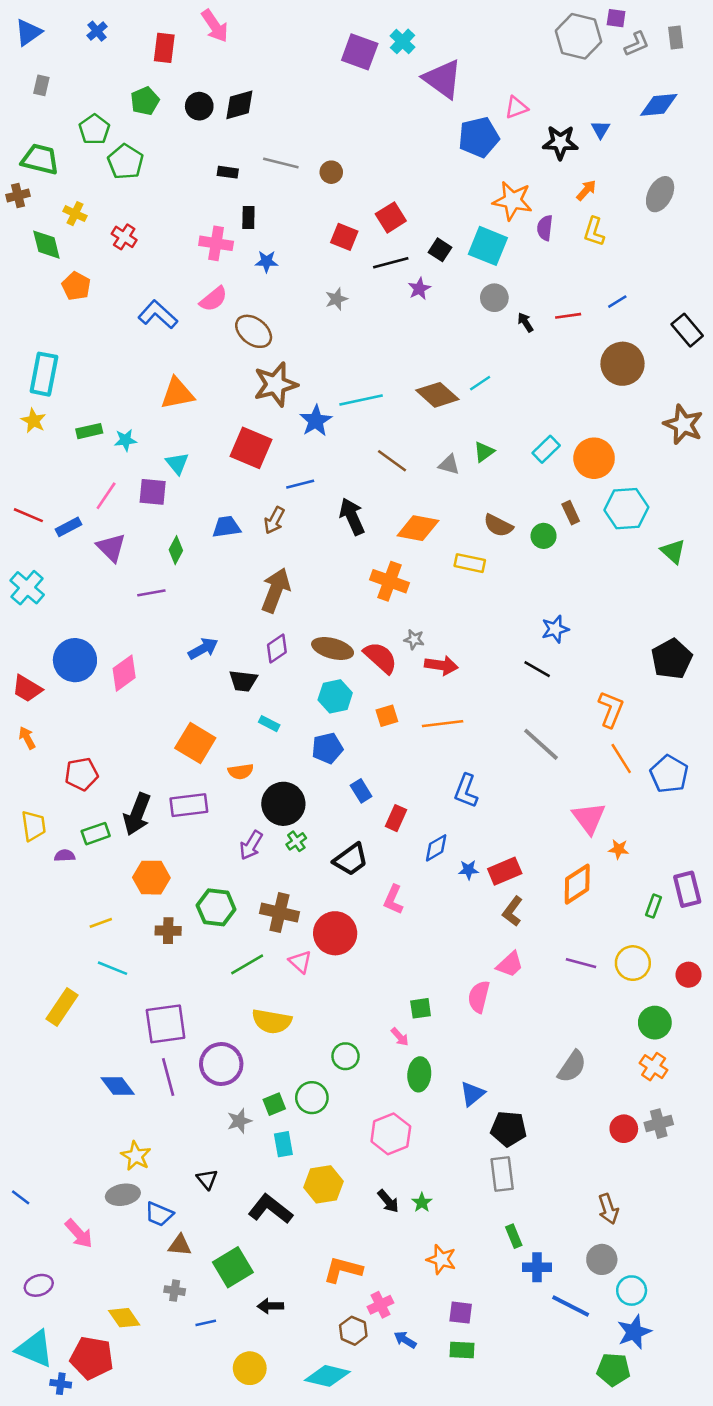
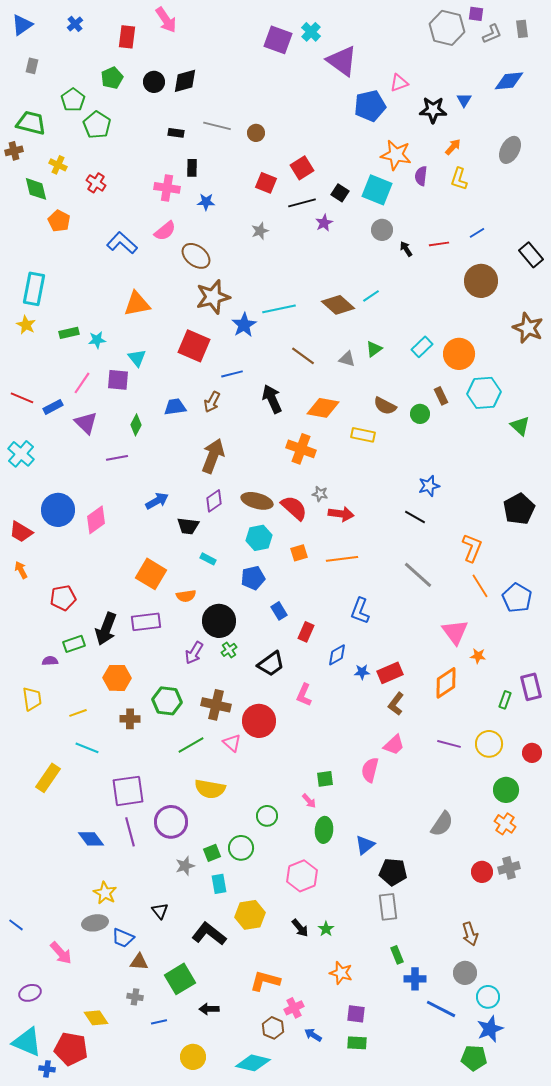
yellow trapezoid: (34, 826) -> (32, 699), moved

